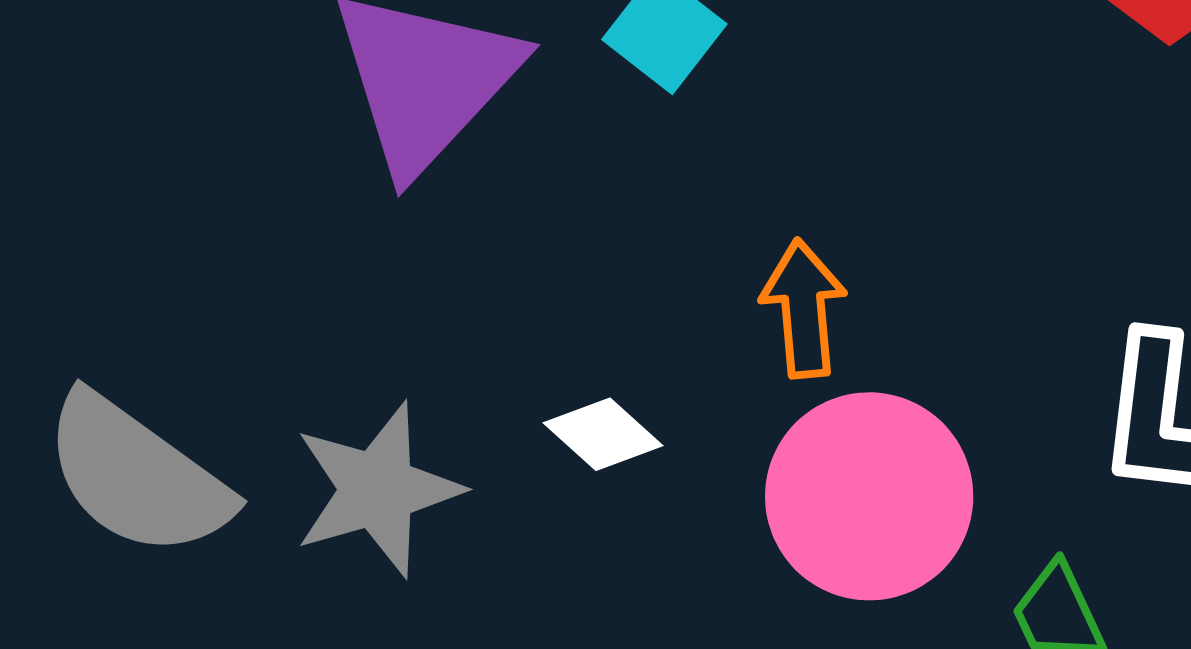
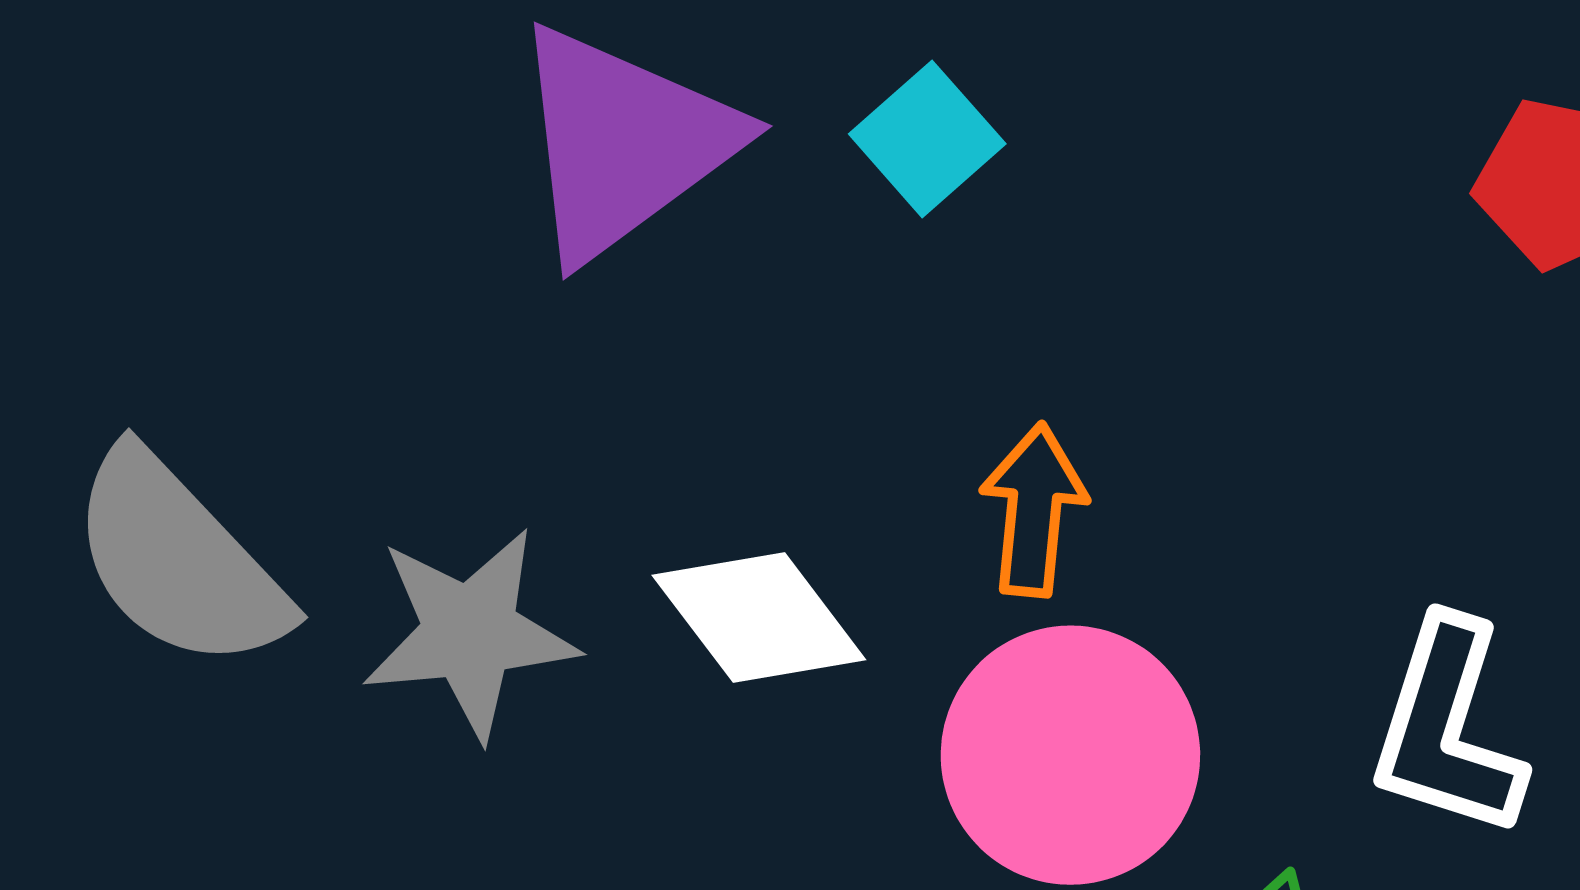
white diamond: (603, 434) -> (759, 618), size x1.5

